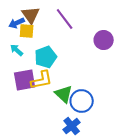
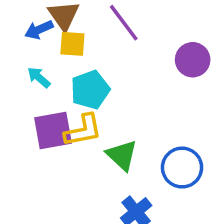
yellow square: (27, 31) -> (72, 44), moved
blue circle: (82, 101) -> (182, 168), moved

